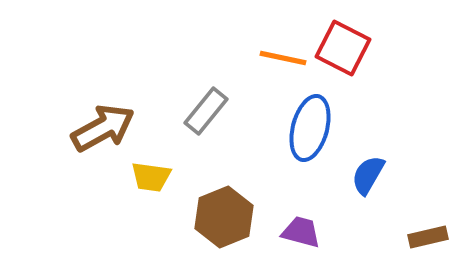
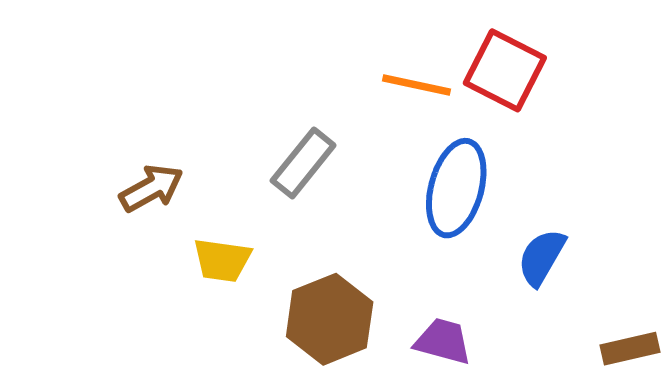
brown arrow: (103, 128) -> (151, 188), size x0.7

